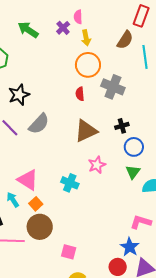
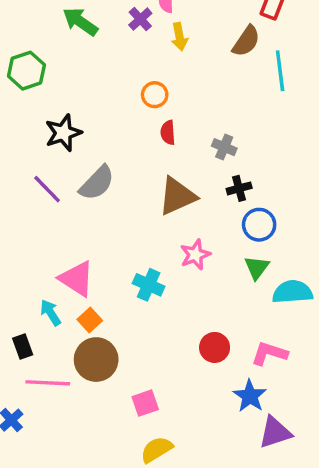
orange circle: (88, 65) -> (155, 95), moved, size x0.6
gray cross: (113, 87) -> (224, 147), moved, size x0.6
pink square: (69, 252) -> (145, 403), turned -35
red circle: (118, 267) -> (215, 347), moved

